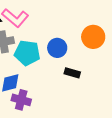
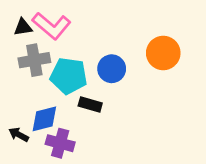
black rectangle: (72, 73) -> (90, 105), moved

